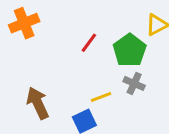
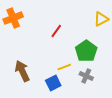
green pentagon: (130, 50) -> (86, 51), moved
gray cross: (134, 83) -> (86, 76), moved

